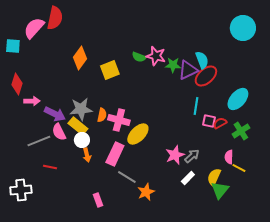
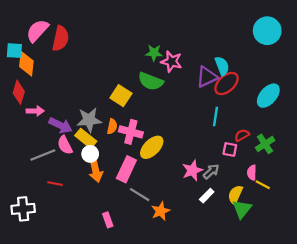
red semicircle: (55, 18) -> (60, 38), moved
green semicircle: (139, 57) -> (151, 81), moved, size x1.6
orange diamond: (80, 58) -> (26, 64), moved, turned -30
green star: (173, 65) -> (154, 53), moved
yellow square: (110, 70) -> (121, 96), moved, turned -36
cyan ellipse: (238, 99) -> (268, 96), moved
pink square: (209, 121) -> (230, 149), moved
orange arrow: (87, 155) -> (96, 170), size x1.5

